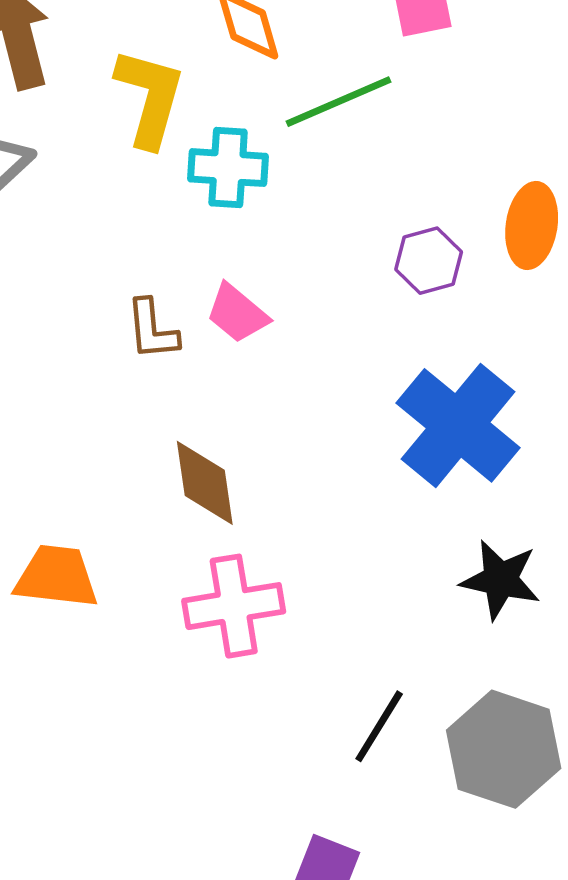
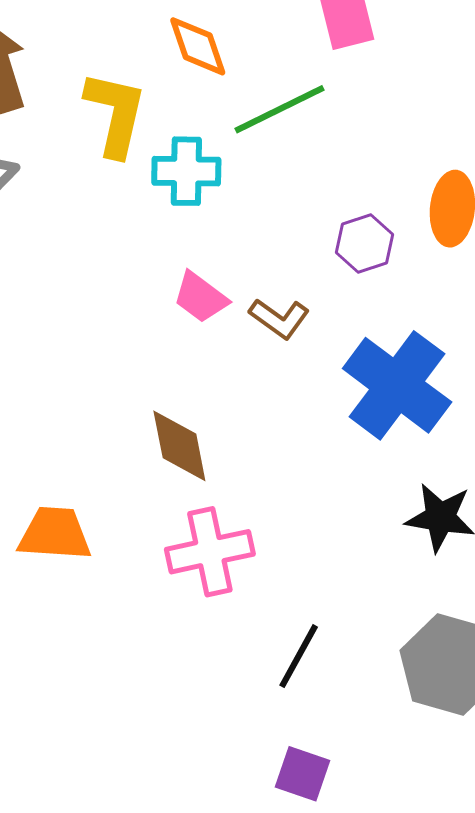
brown L-shape: (152, 330) -> (279, 318), moved, turned -46
black line: (379, 726) -> (299, 656), moved

